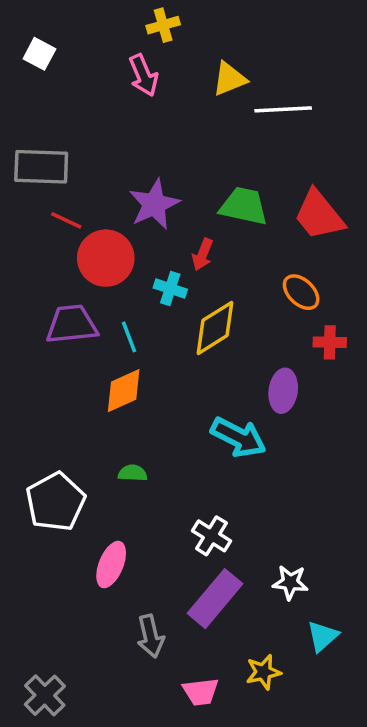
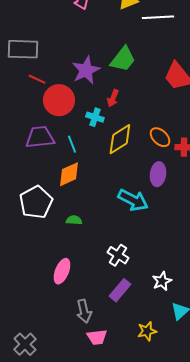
green trapezoid: (244, 206) -> (123, 59), moved, turned 116
orange ellipse: (301, 292) -> (160, 137), moved
white pentagon: (56, 502) -> (36, 202), moved
white star: (290, 582) -> (162, 281), turned -30
purple rectangle: (215, 599) -> (120, 290), size x0.7
pink trapezoid: (201, 692) -> (97, 337), moved

